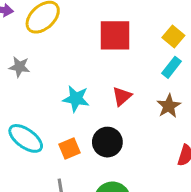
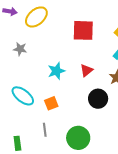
cyan star: (76, 99) -> (56, 71), turned -30
black circle: (107, 142) -> (98, 99), moved

